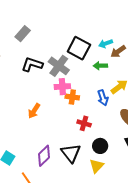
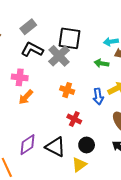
gray rectangle: (23, 34) -> (28, 27), moved
black square: (79, 48) -> (70, 38), moved, turned -30
pink cross: (62, 87) -> (20, 77), moved
black triangle: (71, 153) -> (56, 147), turned -35

